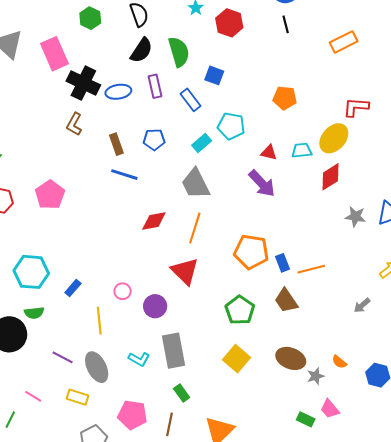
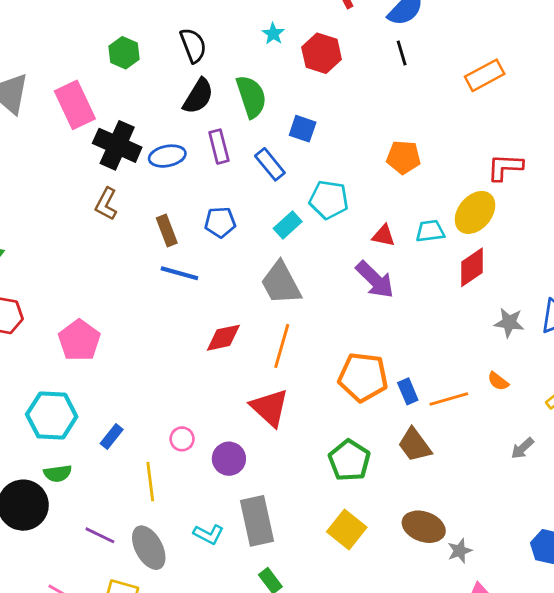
pink pentagon: (50, 195) -> (79, 340), moved
orange semicircle: (339, 362) -> (498, 381), moved

